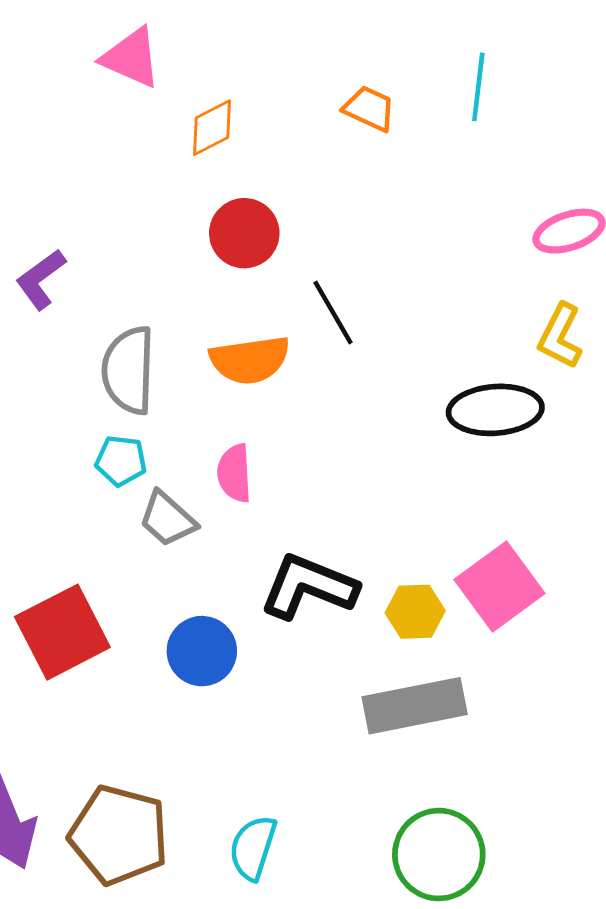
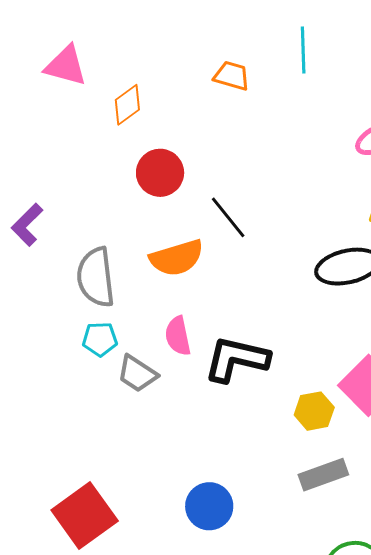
black L-shape: (309, 587) -> (237, 359), moved
red square: (62, 632) -> (85, 516), moved
blue circle: (202, 651) -> (209, 506), moved
gray rectangle: (415, 706) -> (323, 475), size x0.7

